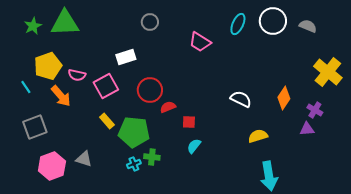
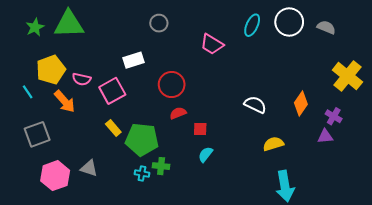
red circle: (150, 90) -> (172, 84), moved
cyan cross: (134, 164) -> (142, 173), turned 32

